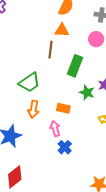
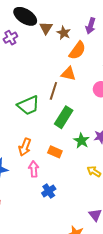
green rectangle: (75, 66) -> (64, 117), moved
green trapezoid: (30, 82) -> (28, 105), moved
pink arrow: (55, 129) -> (34, 169), moved

